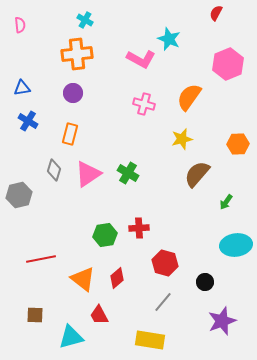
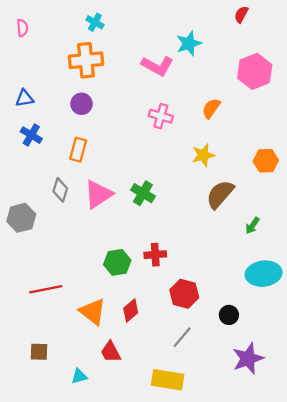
cyan star: (169, 39) -> (189, 43), turned 30
orange semicircle: (189, 97) -> (211, 108), size x0.7
cyan triangle: (71, 337) -> (79, 376), size x0.6

